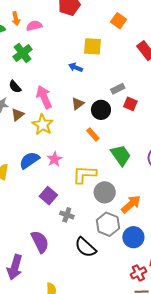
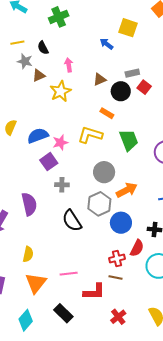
gray rectangle: (118, 89) -> (132, 73), moved
pink arrow: (44, 97) -> (69, 65), size x0.6
red square: (130, 104) -> (144, 87), moved
orange rectangle: (93, 134) -> (107, 113), turned -32
pink star: (54, 159) -> (60, 142), moved
blue semicircle: (29, 160) -> (38, 136), moved
yellow L-shape: (84, 174) -> (90, 135), moved
gray cross: (67, 215) -> (62, 185), turned -32

